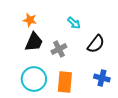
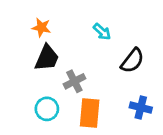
gray cross: (59, 49) -> (74, 81), moved
cyan circle: (34, 79) -> (47, 109), size x0.7

